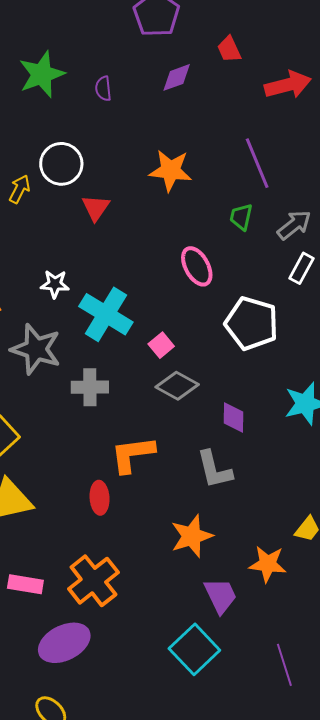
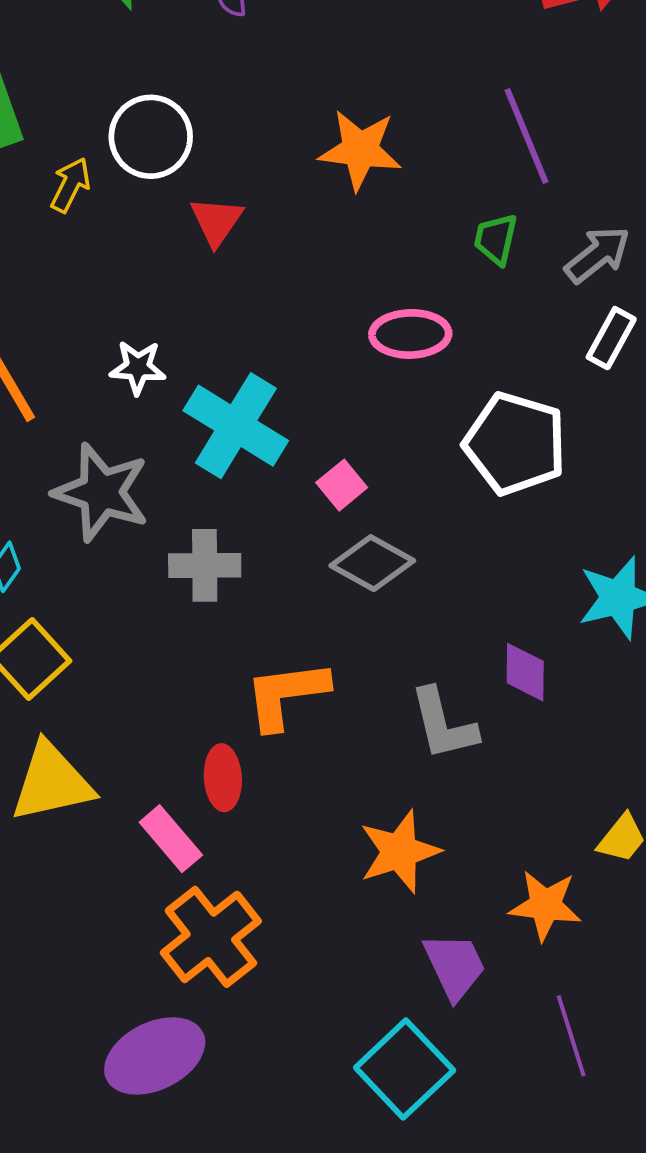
pink ellipse: (197, 266) -> (410, 334), turned -63
purple diamond: (233, 418) -> (525, 672), moved
pink rectangle: (25, 584) -> (171, 839), moved, turned 40
purple line: (284, 665) -> (571, 1036), moved

